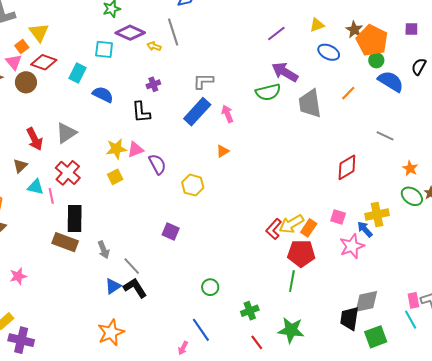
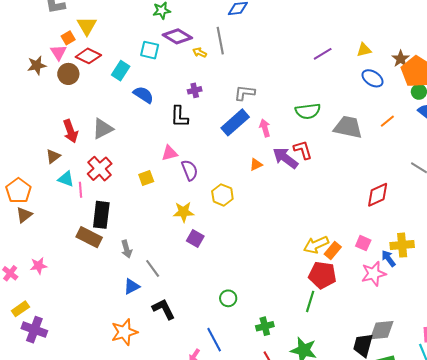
purple arrow: (285, 72) -> (285, 158), moved
gray trapezoid: (310, 104) -> (348, 127), turned 104
yellow star: (116, 149) -> (184, 212), moved
red L-shape: (274, 229) -> (303, 150), moved, turned 115
black L-shape: (135, 288) -> (164, 309), moved

